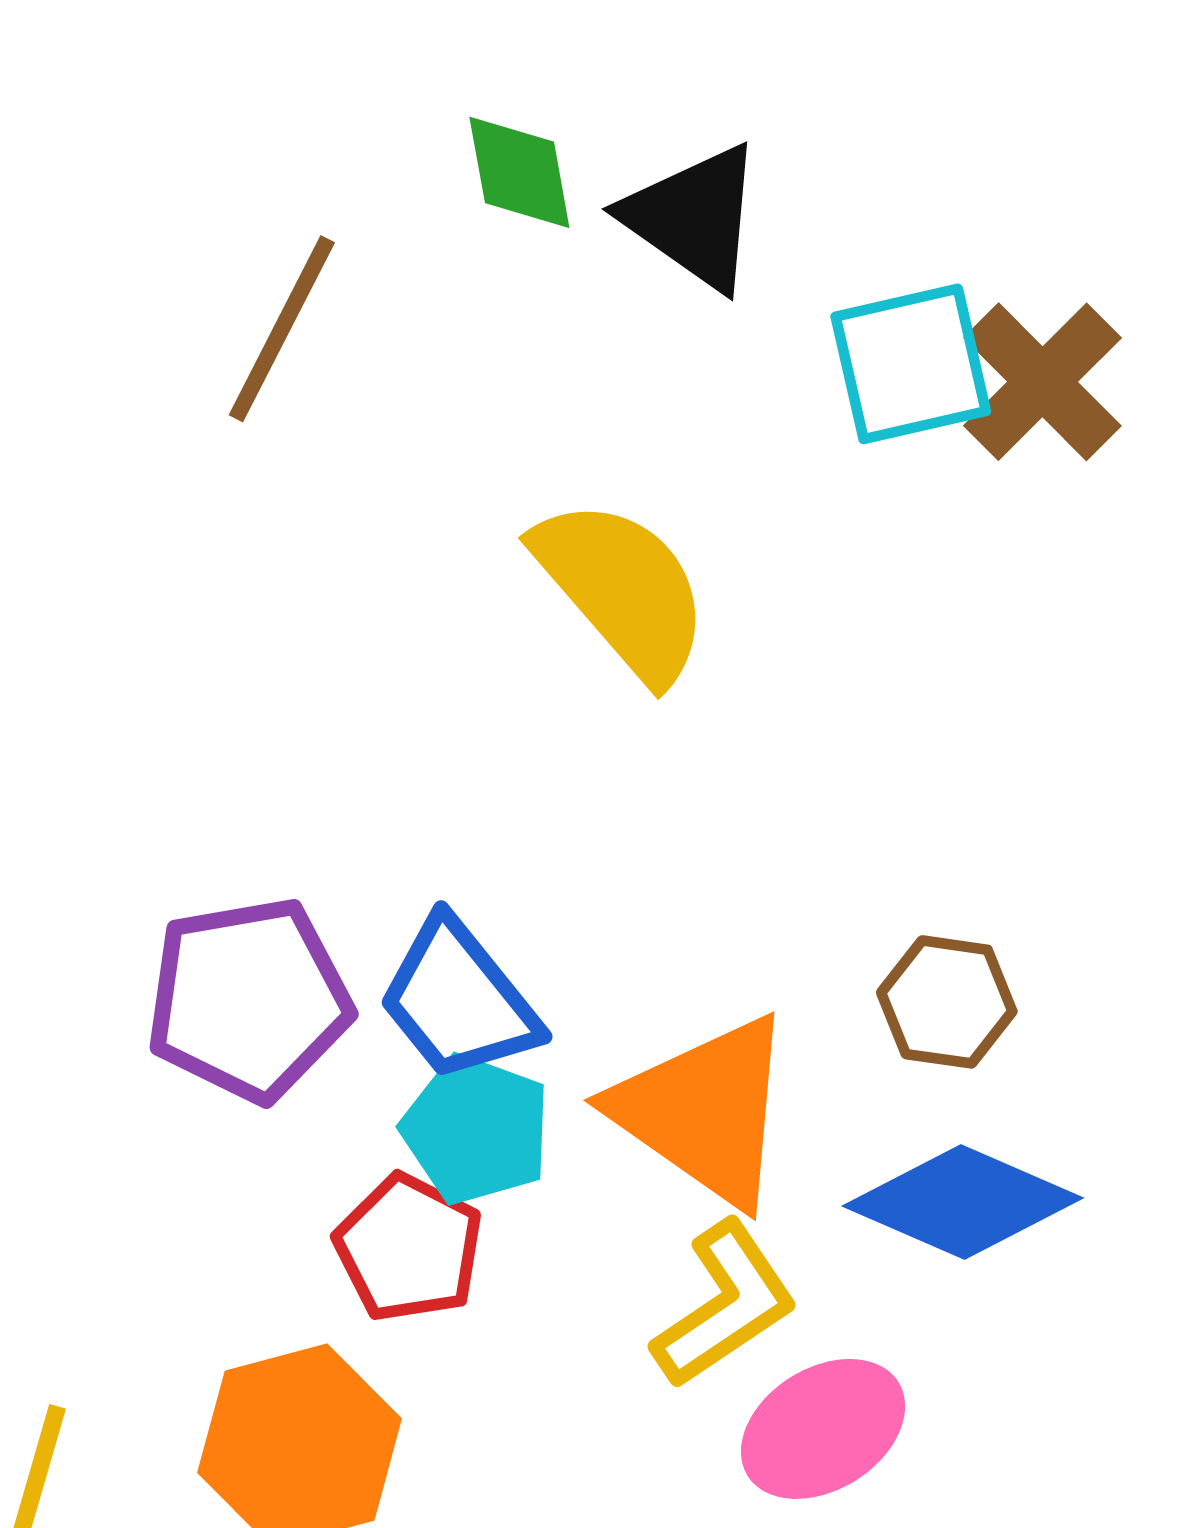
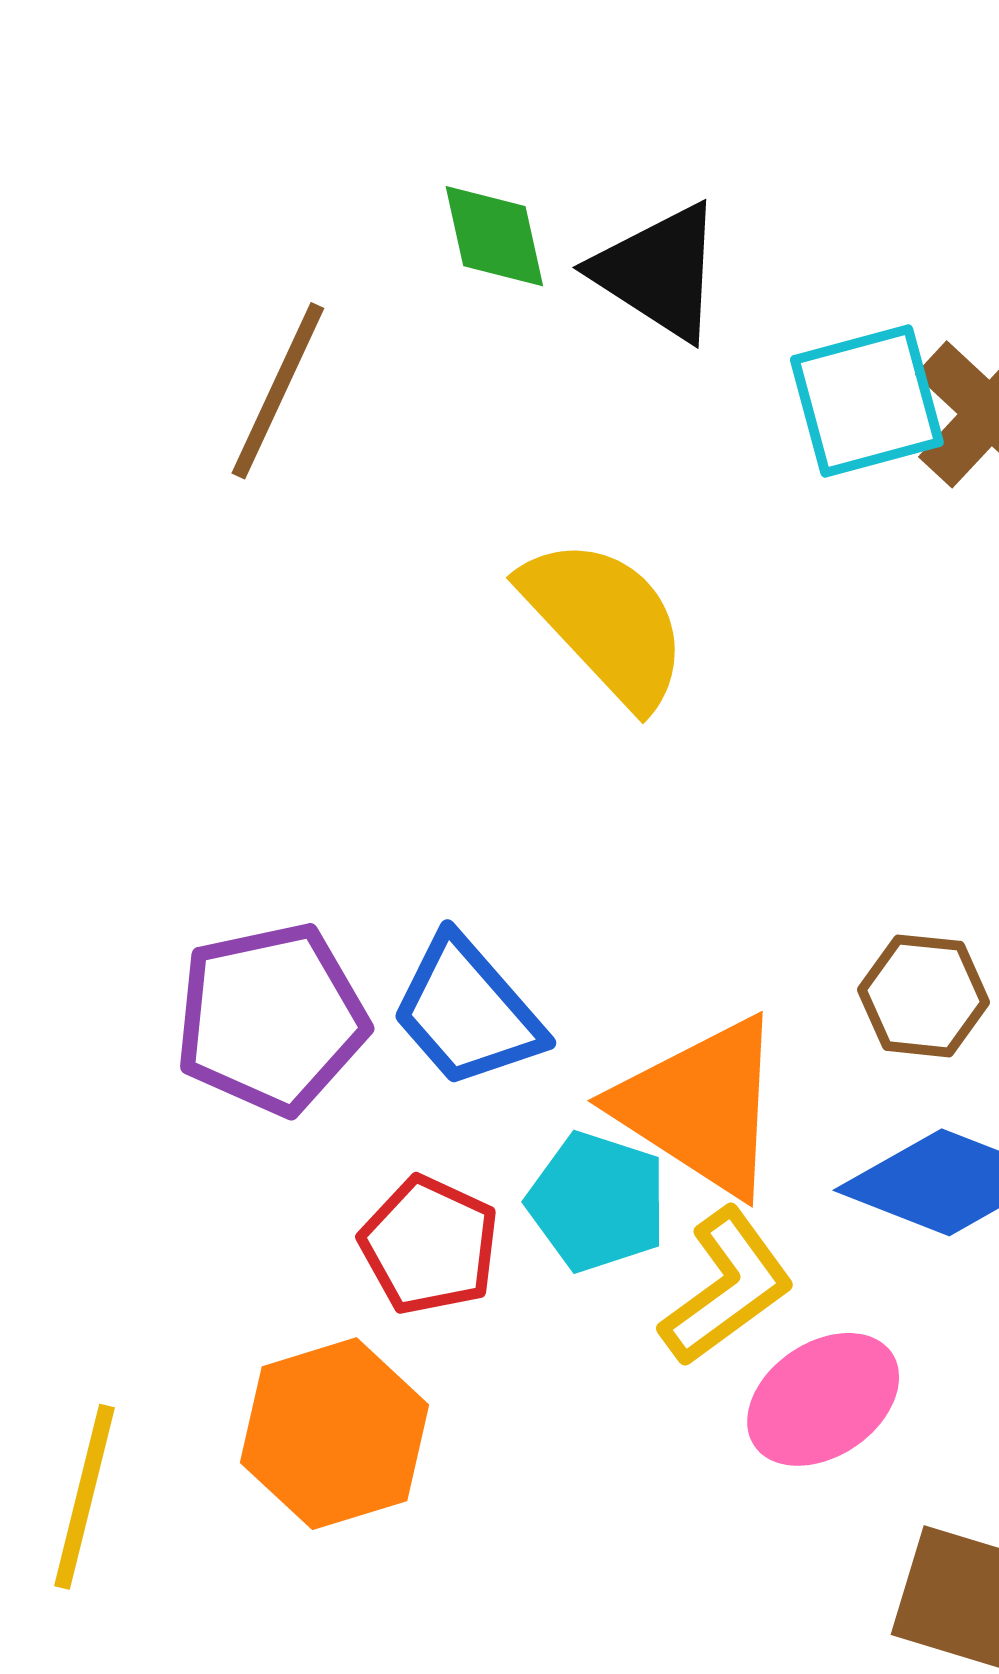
cyan pentagon: (476, 1130) -> (597, 1202), moved

